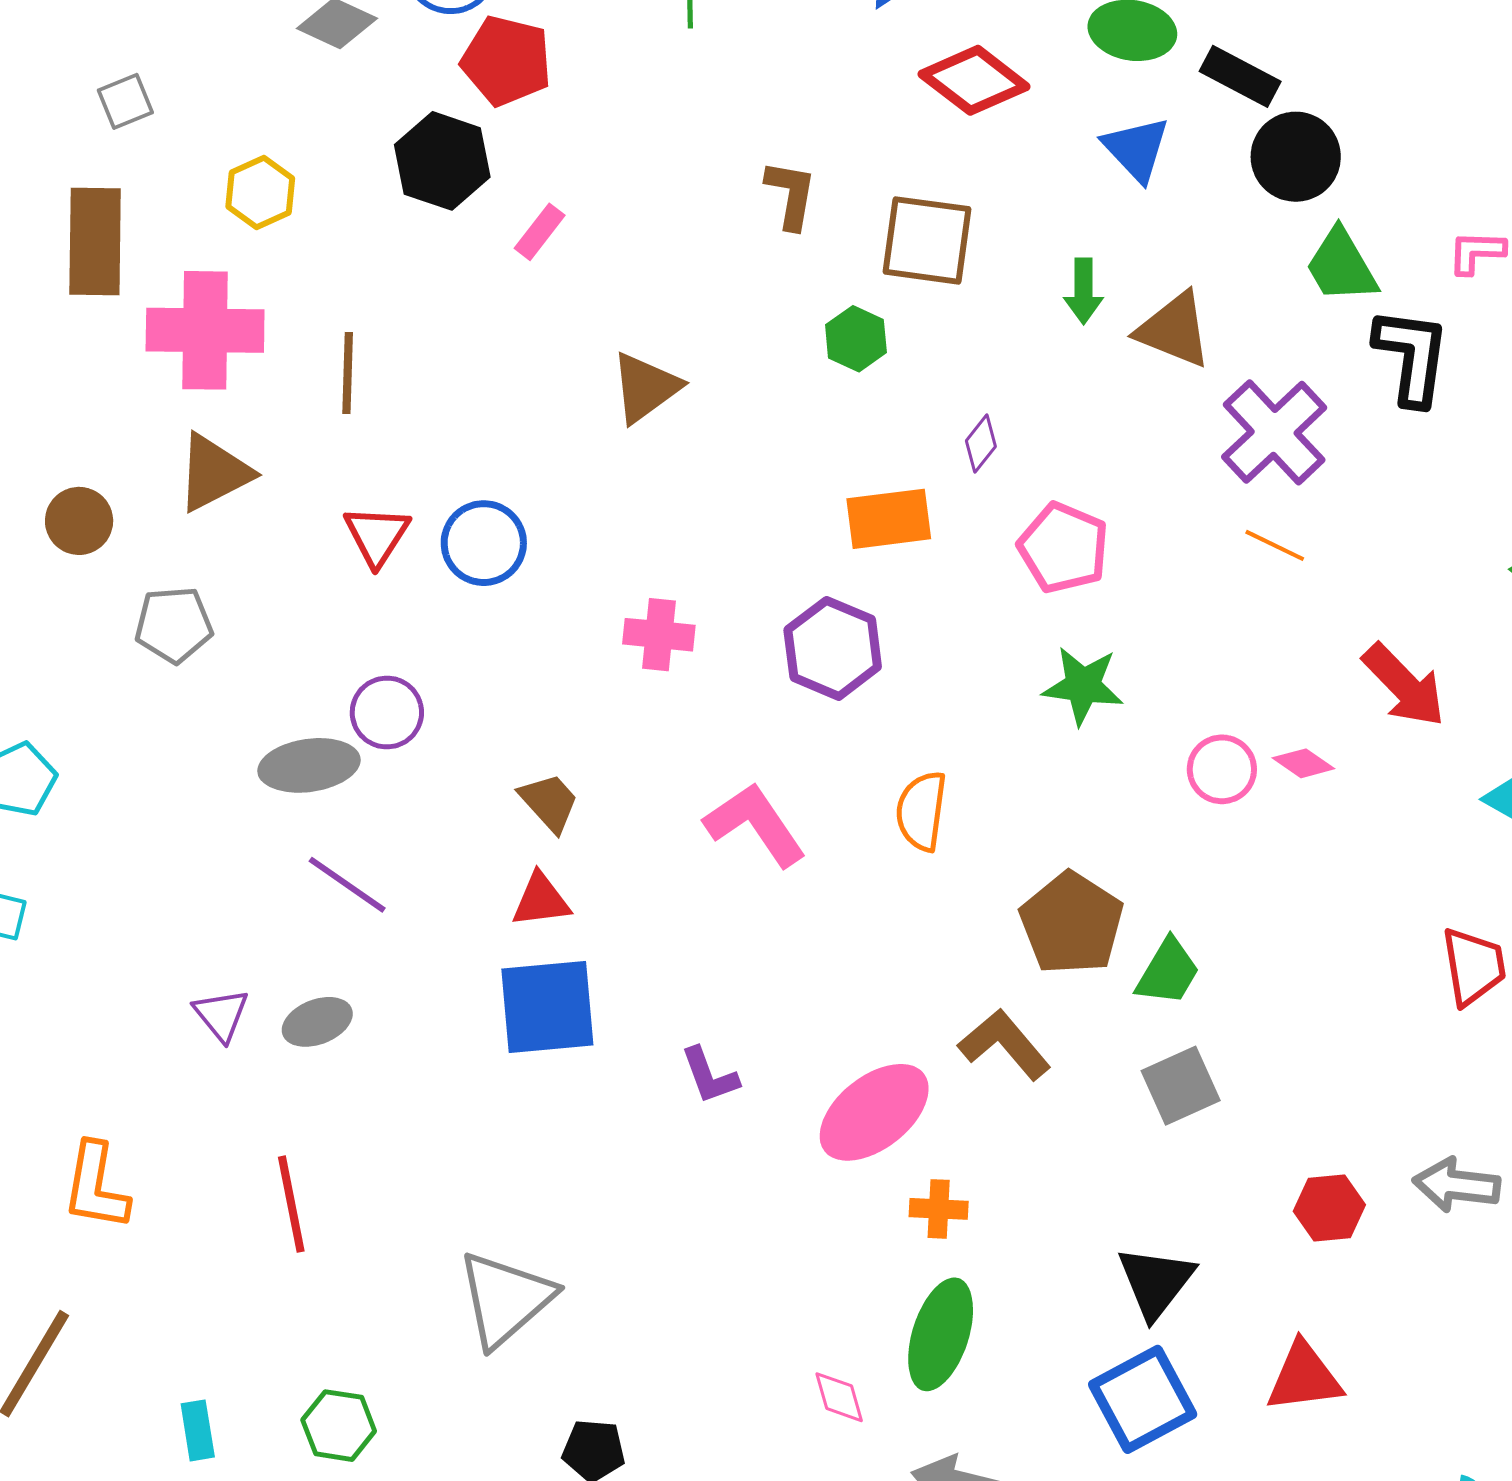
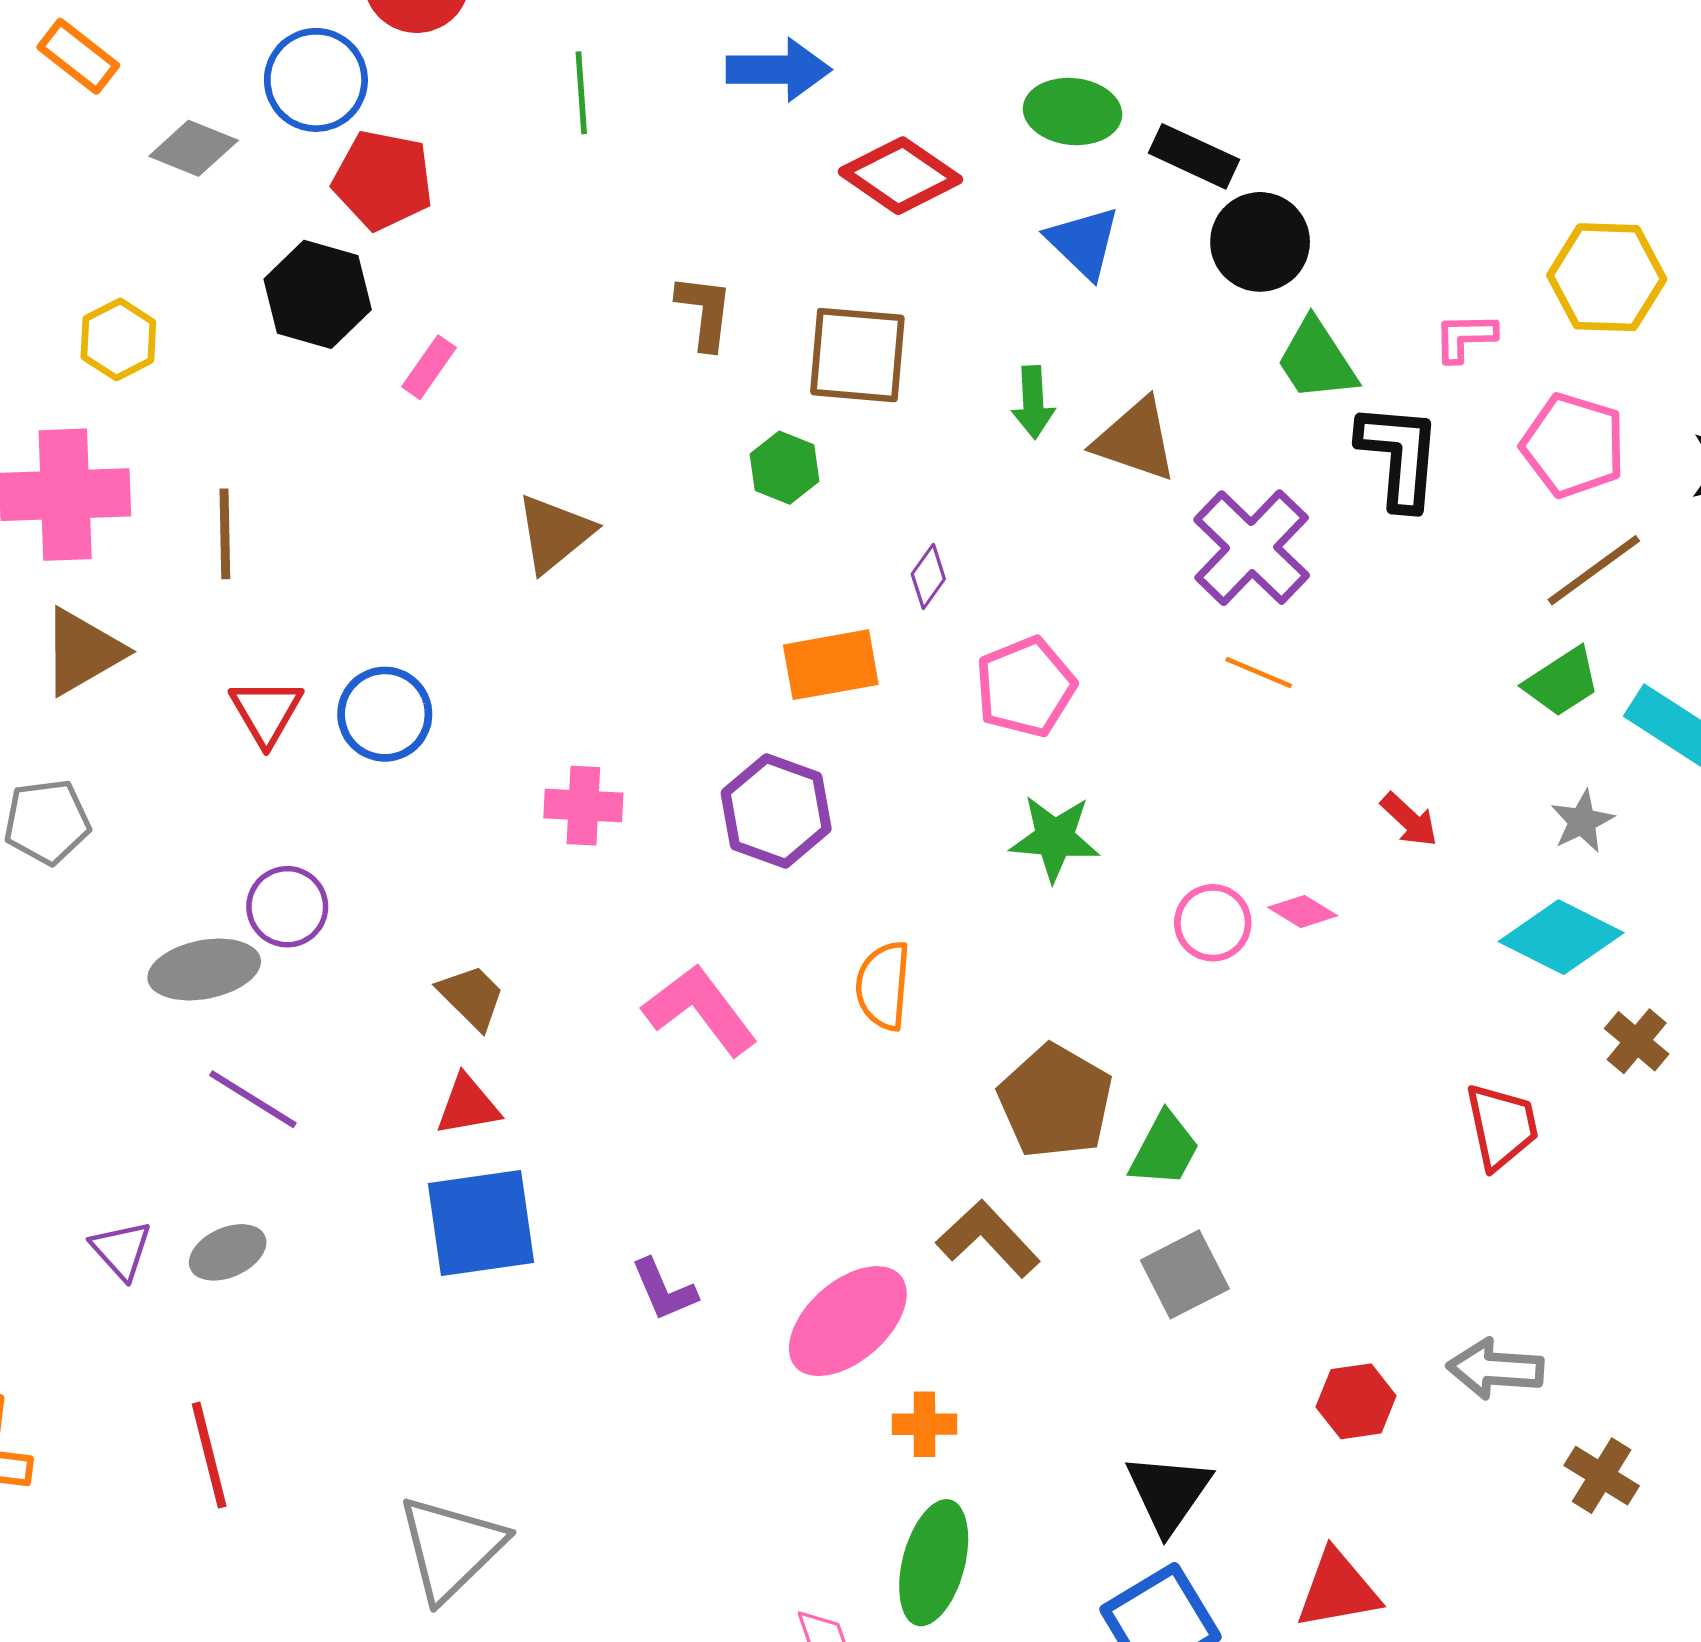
pink pentagon: (1063, 548) -> (1025, 687), turned 30
red arrow: (1404, 685) -> (1409, 820), size x0.6

